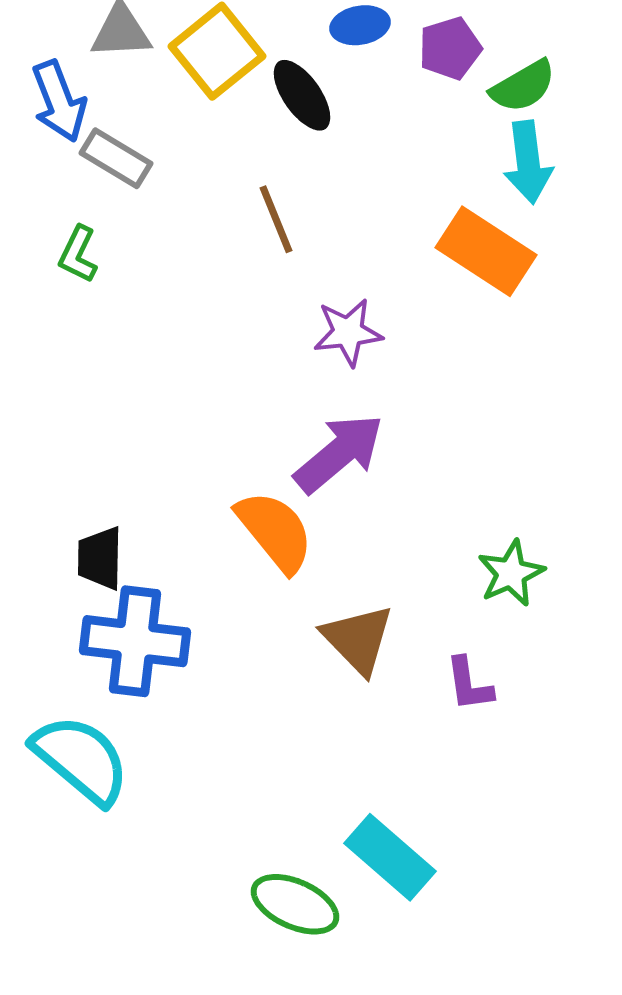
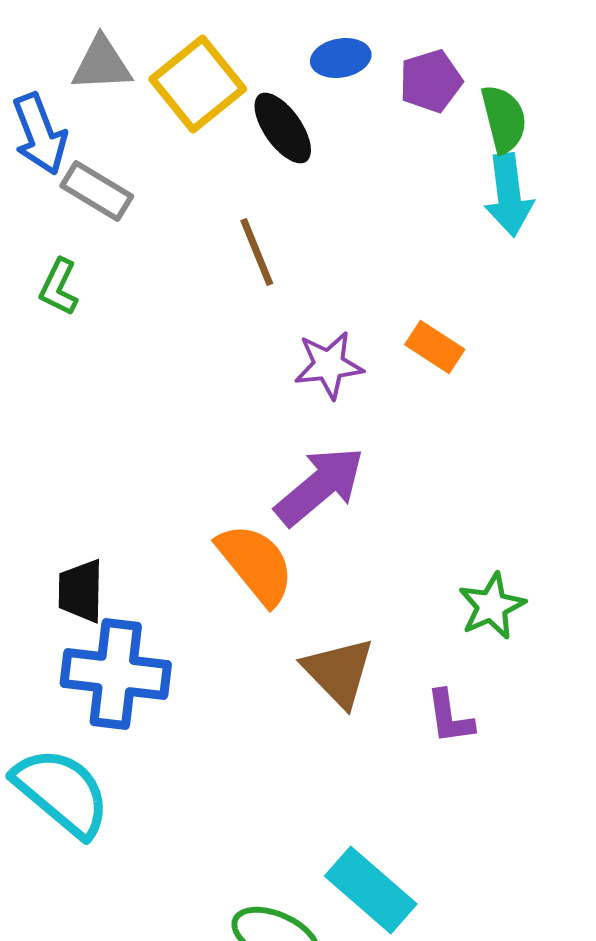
green semicircle: (523, 86) -> (504, 119), turned -74
orange rectangle: (486, 251) -> (435, 347), moved, size x0.6

